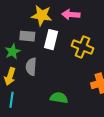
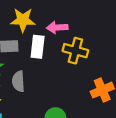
pink arrow: (71, 15) -> (57, 27), moved

